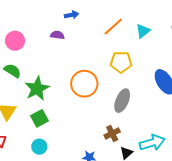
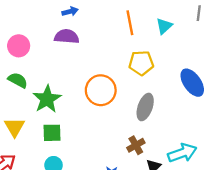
blue arrow: (72, 15) -> (70, 12), moved
orange line: (113, 26) -> (130, 23), turned -55
purple semicircle: (57, 35) -> (67, 36), size x1.5
green square: (40, 118) -> (52, 133), turned 30

